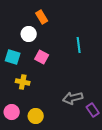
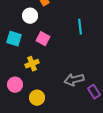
yellow cross: (23, 82) -> (32, 64), moved, turned -32
pink circle: (12, 112) -> (15, 85), moved

